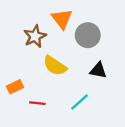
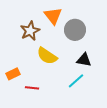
cyan line: (79, 102) -> (76, 81), moved

